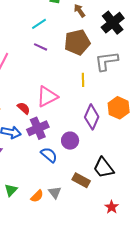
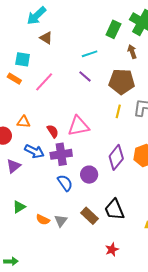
yellow line: (83, 80) -> (118, 111), moved
orange semicircle: (37, 196) -> (43, 220), turned 56

